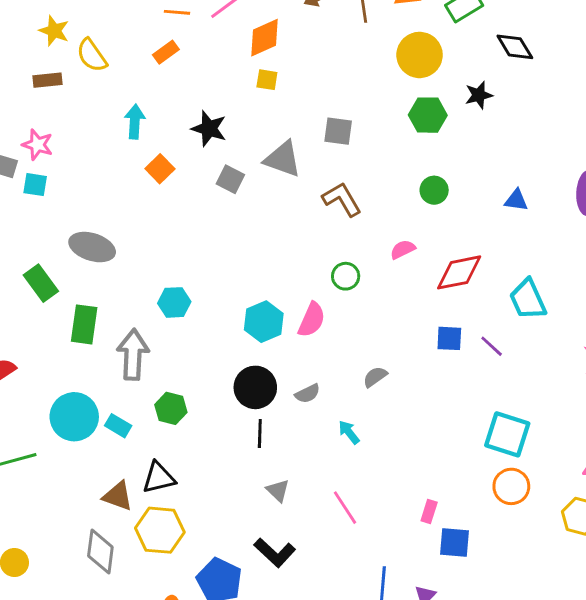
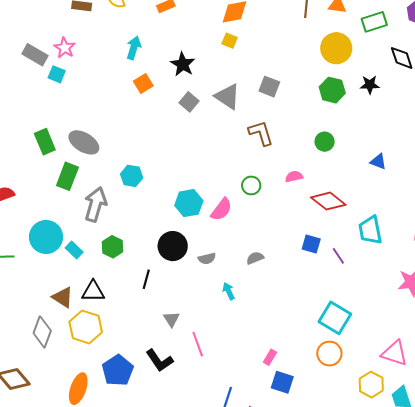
gray ellipse: (92, 247) -> (84, 142), moved
red diamond: (459, 272) -> (328, 201), turned 36
black line: (260, 433) -> (146, 279), moved
pink line: (345, 508) -> (198, 344), moved

